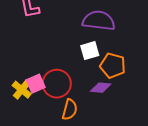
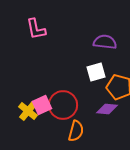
purple semicircle: (99, 21) -> (105, 42), size x0.7

